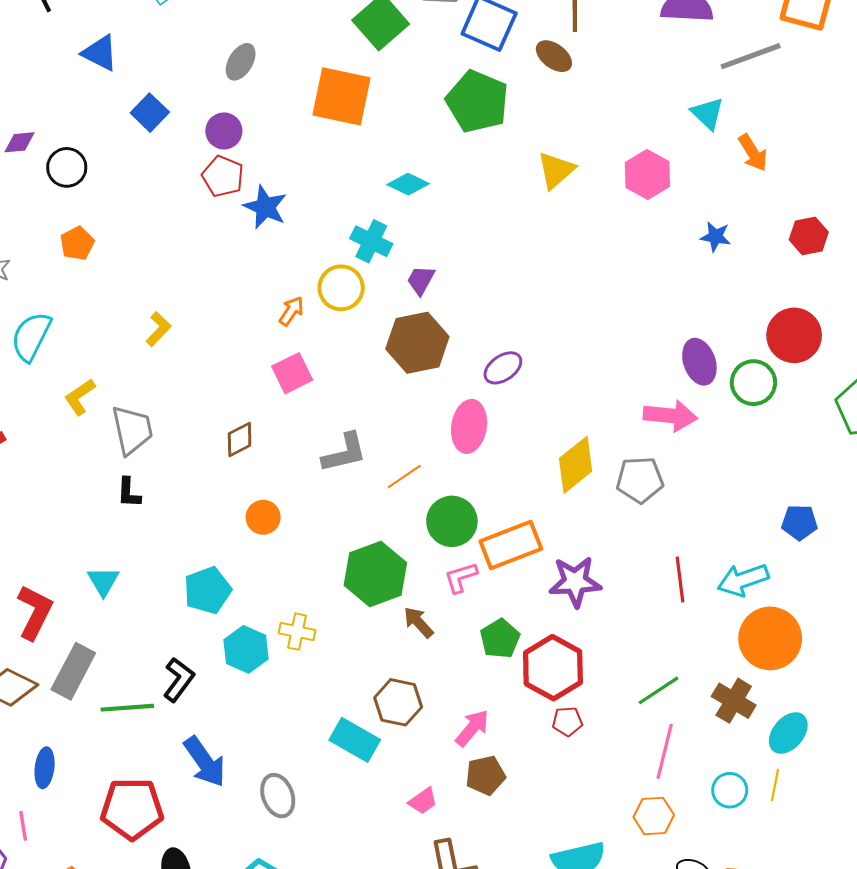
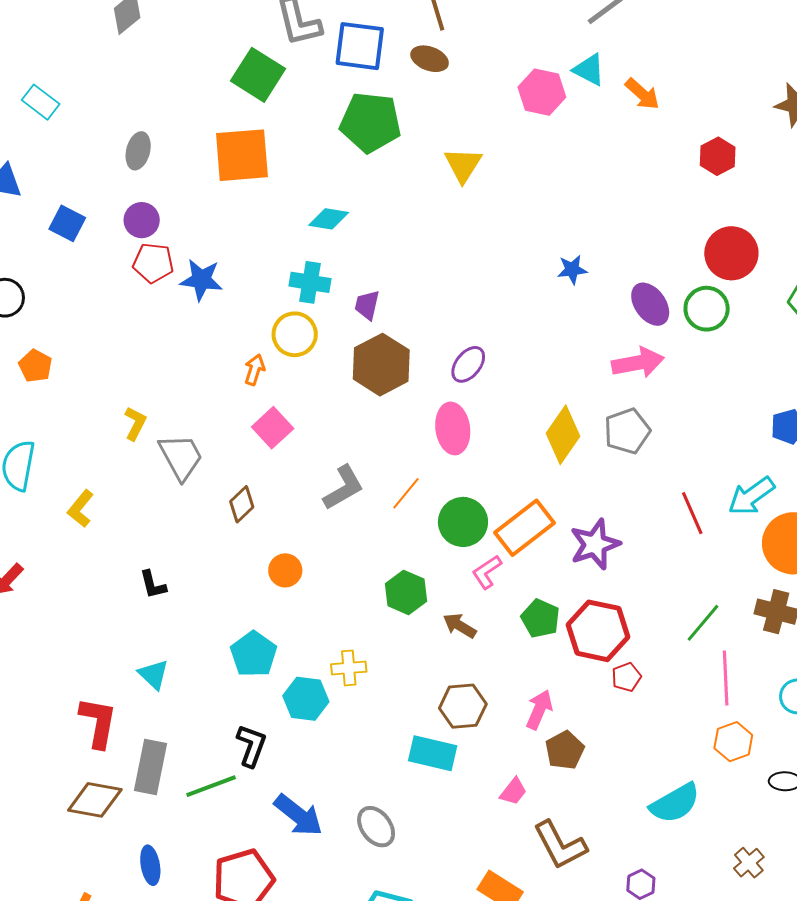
pink hexagon: (647, 175) -> (542, 92), moved
blue star: (716, 237) -> (572, 270), moved
gray trapezoid: (132, 430) -> (181, 457), moved
green hexagon: (375, 574) -> (406, 592), size x0.7

